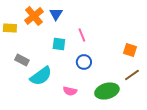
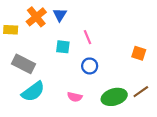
gray rectangle: (22, 60) -> (23, 64), size x1.5
brown line: (132, 75) -> (141, 92), moved
cyan semicircle: (41, 76) -> (33, 92), moved

